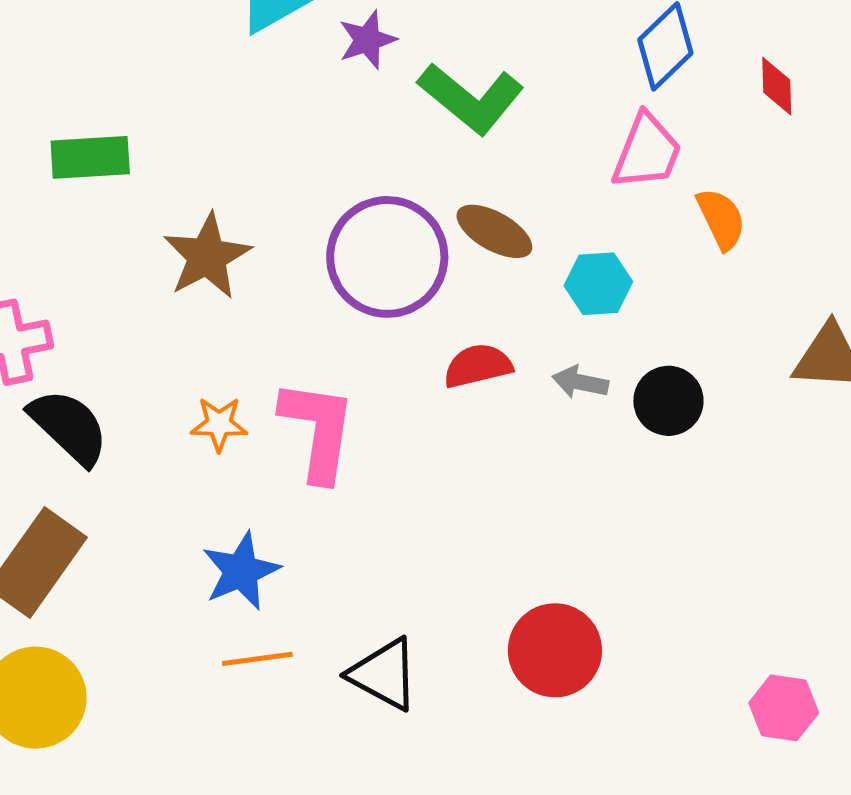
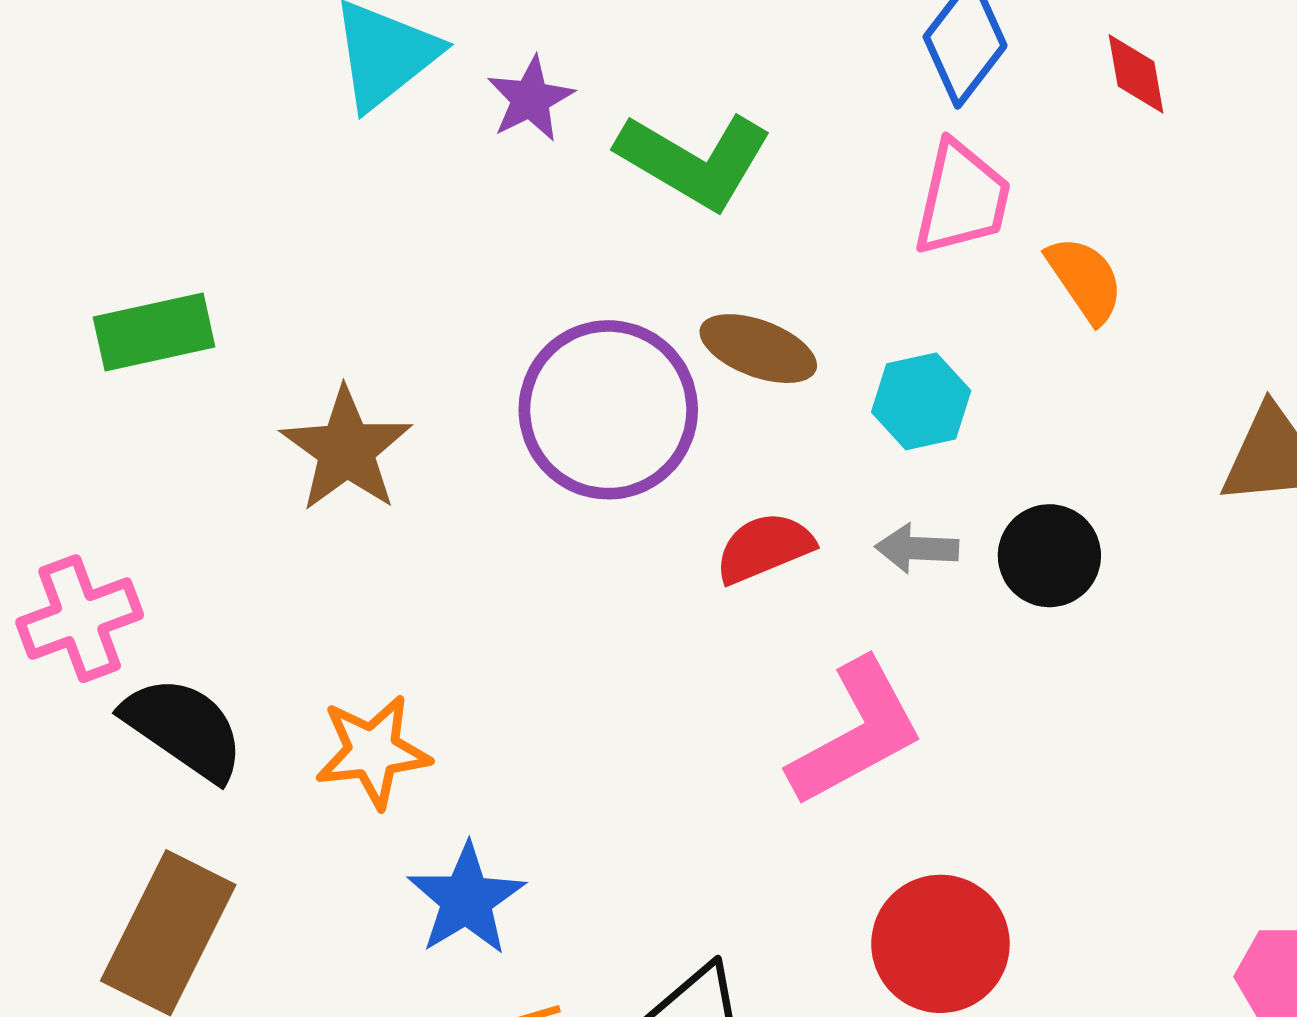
orange star: (219, 424) -> (373, 751), moved, size x1.4
pink L-shape: (318, 430) -> (856, 733), moved, turned 62

